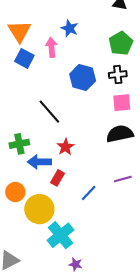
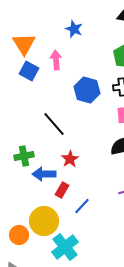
blue star: (70, 28) -> (74, 29), moved
orange circle: (15, 192) -> (19, 235), moved
blue line: (89, 193) -> (82, 206), moved

